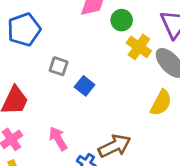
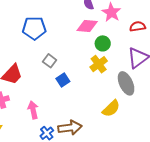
yellow cross: (139, 47) -> (99, 64), moved

